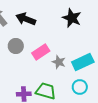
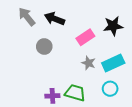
black star: (72, 18) -> (113, 26), moved, turned -30
pink rectangle: (41, 52) -> (85, 37), moved

